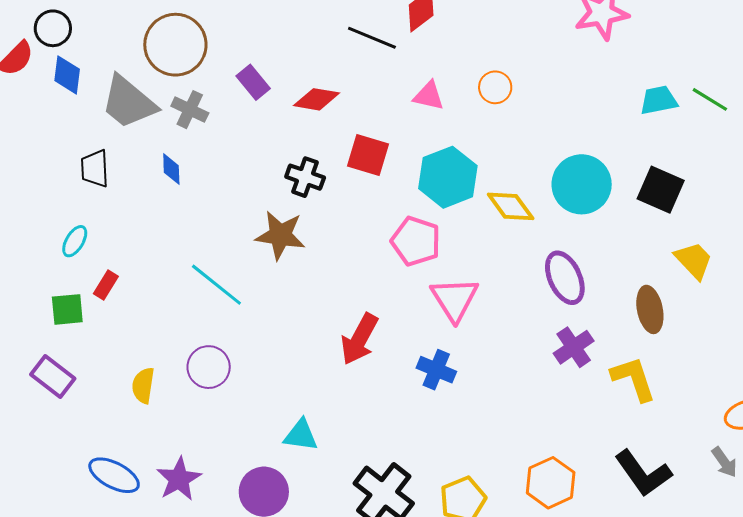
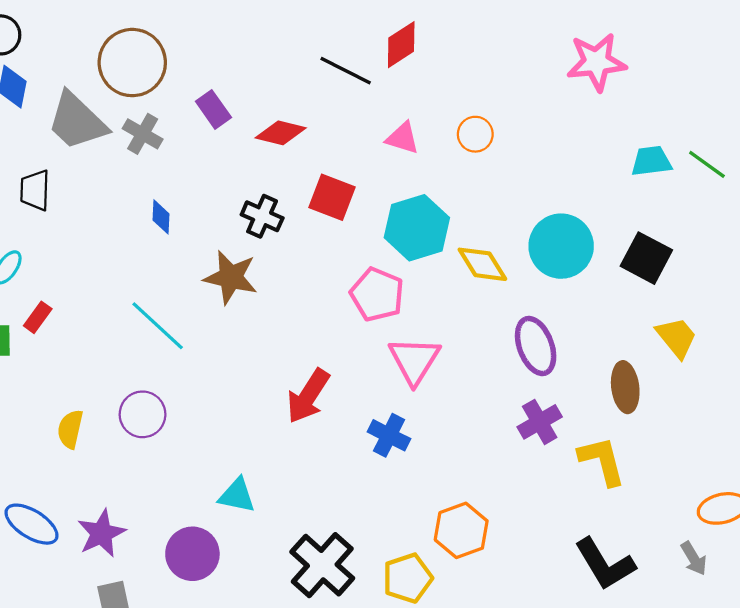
blue diamond: (171, 169) -> (161, 217), moved
orange hexagon: (551, 483) -> (461, 530), moved

